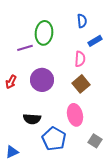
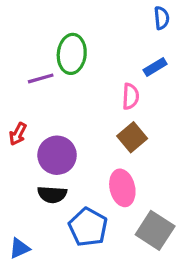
blue semicircle: (82, 21) -> (162, 18), moved
purple circle: (42, 80) -> (57, 155), moved
gray square: (95, 141) -> (155, 230), size x1.6

